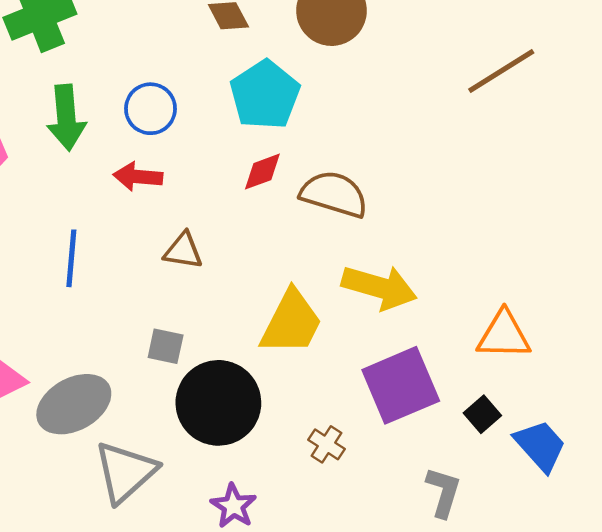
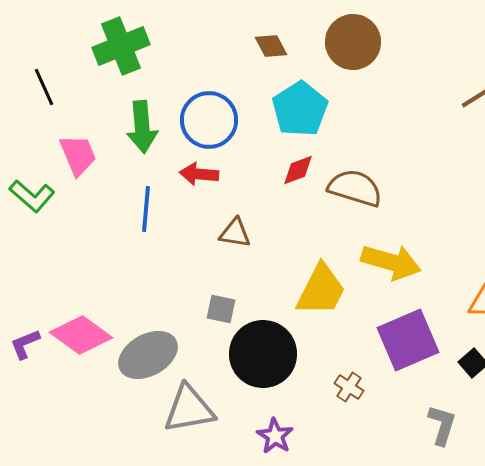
blue circle: (150, 109) -> (209, 120), size x1.4
blue line: (71, 258) -> (146, 209), moved
gray triangle: (125, 472) -> (189, 409), turned 32

